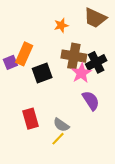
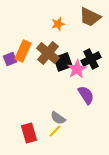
brown cross: (74, 56) -> (48, 53), moved, turned 30
black square: (42, 73) -> (63, 62), moved
red rectangle: (30, 119) -> (29, 133), moved

